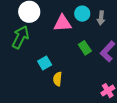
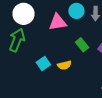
yellow semicircle: (58, 79) -> (64, 65), moved, turned -104

